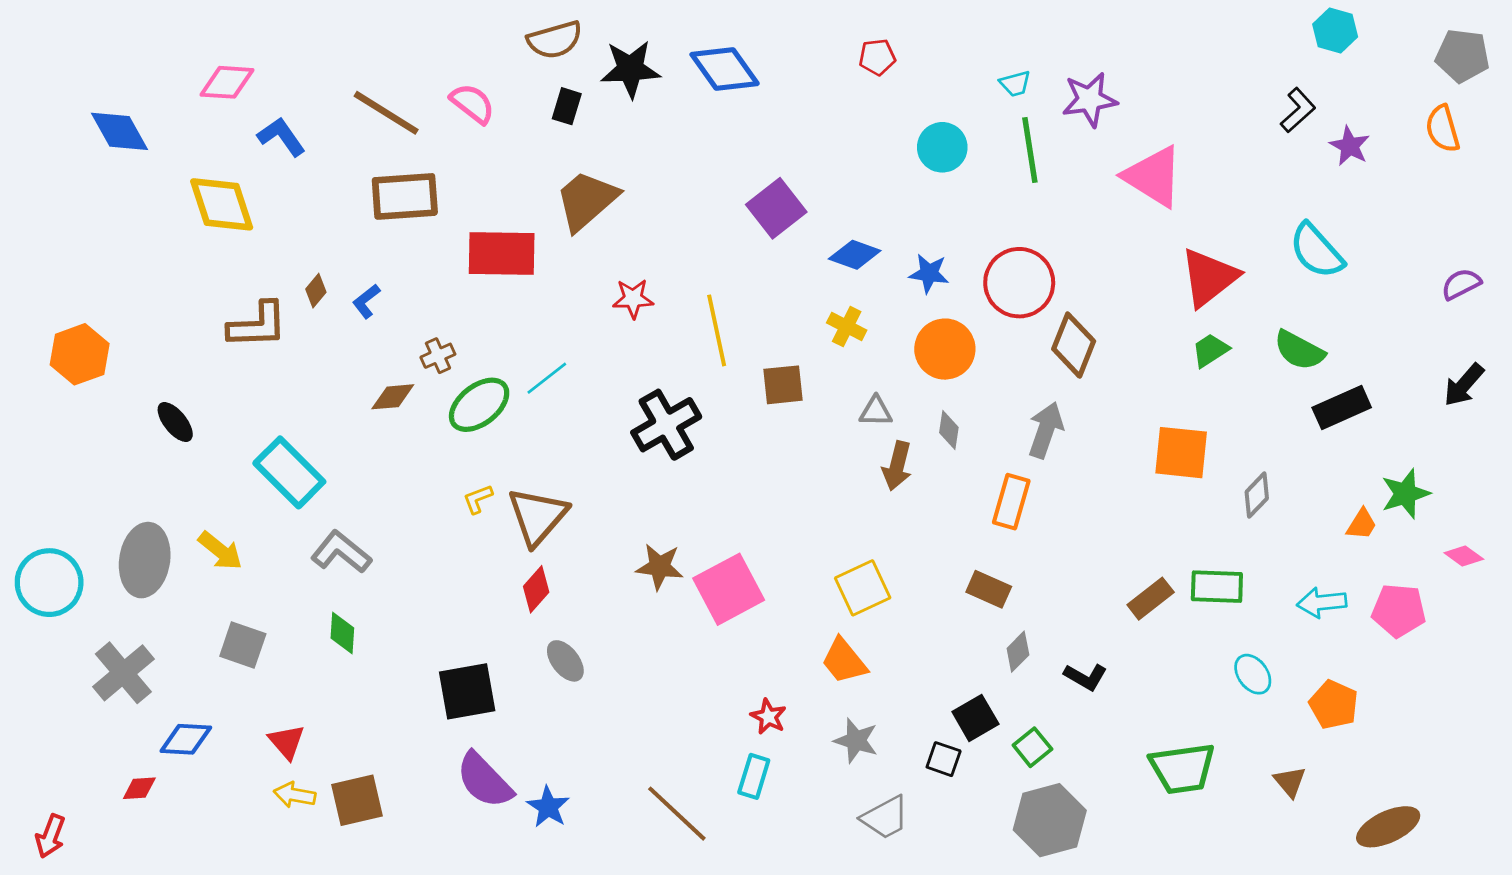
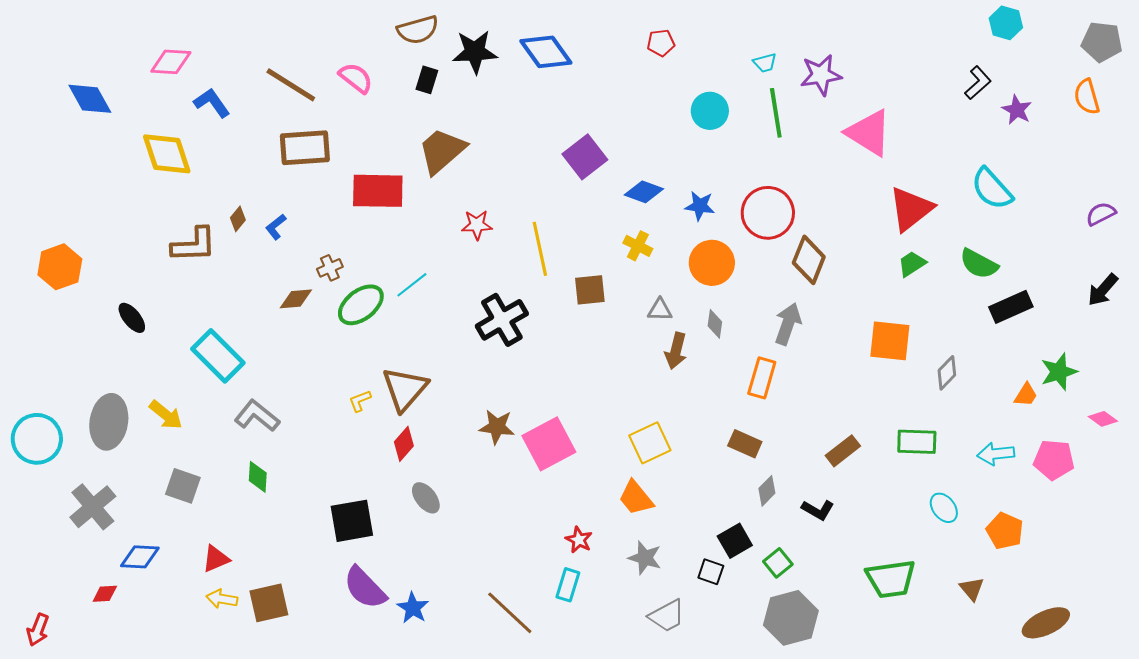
yellow L-shape: (478, 499) -> (360, 401), moved
brown rectangle: (1151, 599) -> (843, 451), moved
red triangle: (287, 742) -> (216, 559), turned 48

